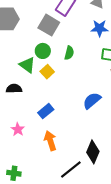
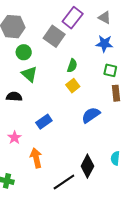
green circle: (43, 51) -> (24, 52), moved
yellow square: (47, 72) -> (73, 86), moved
orange arrow: (50, 141) -> (36, 158), moved

